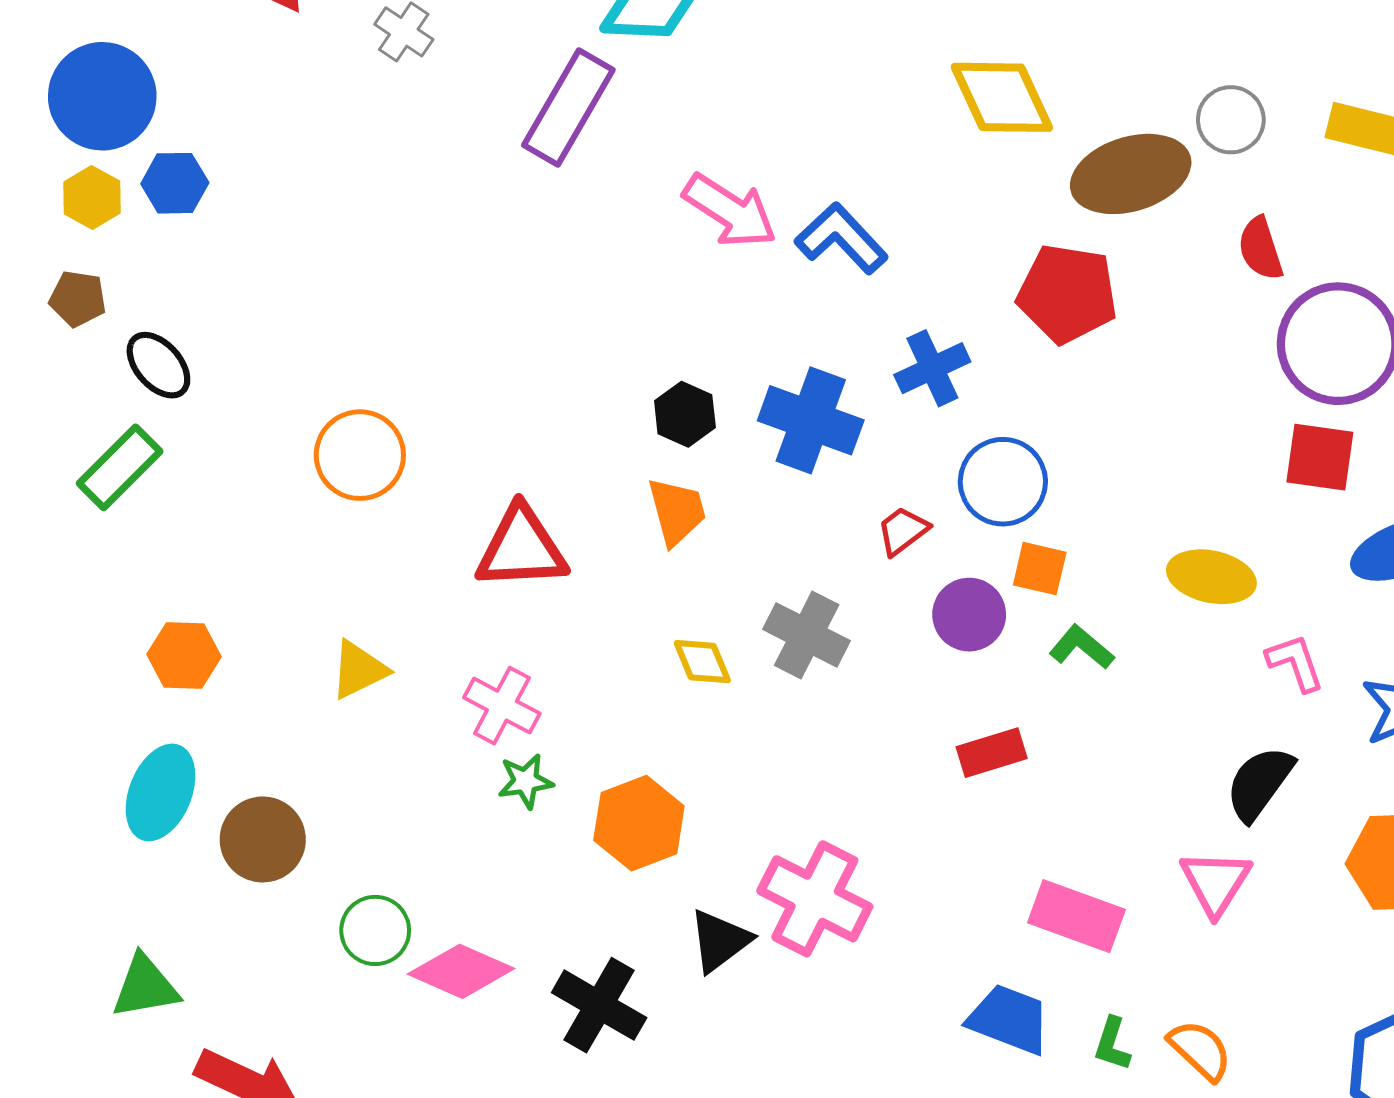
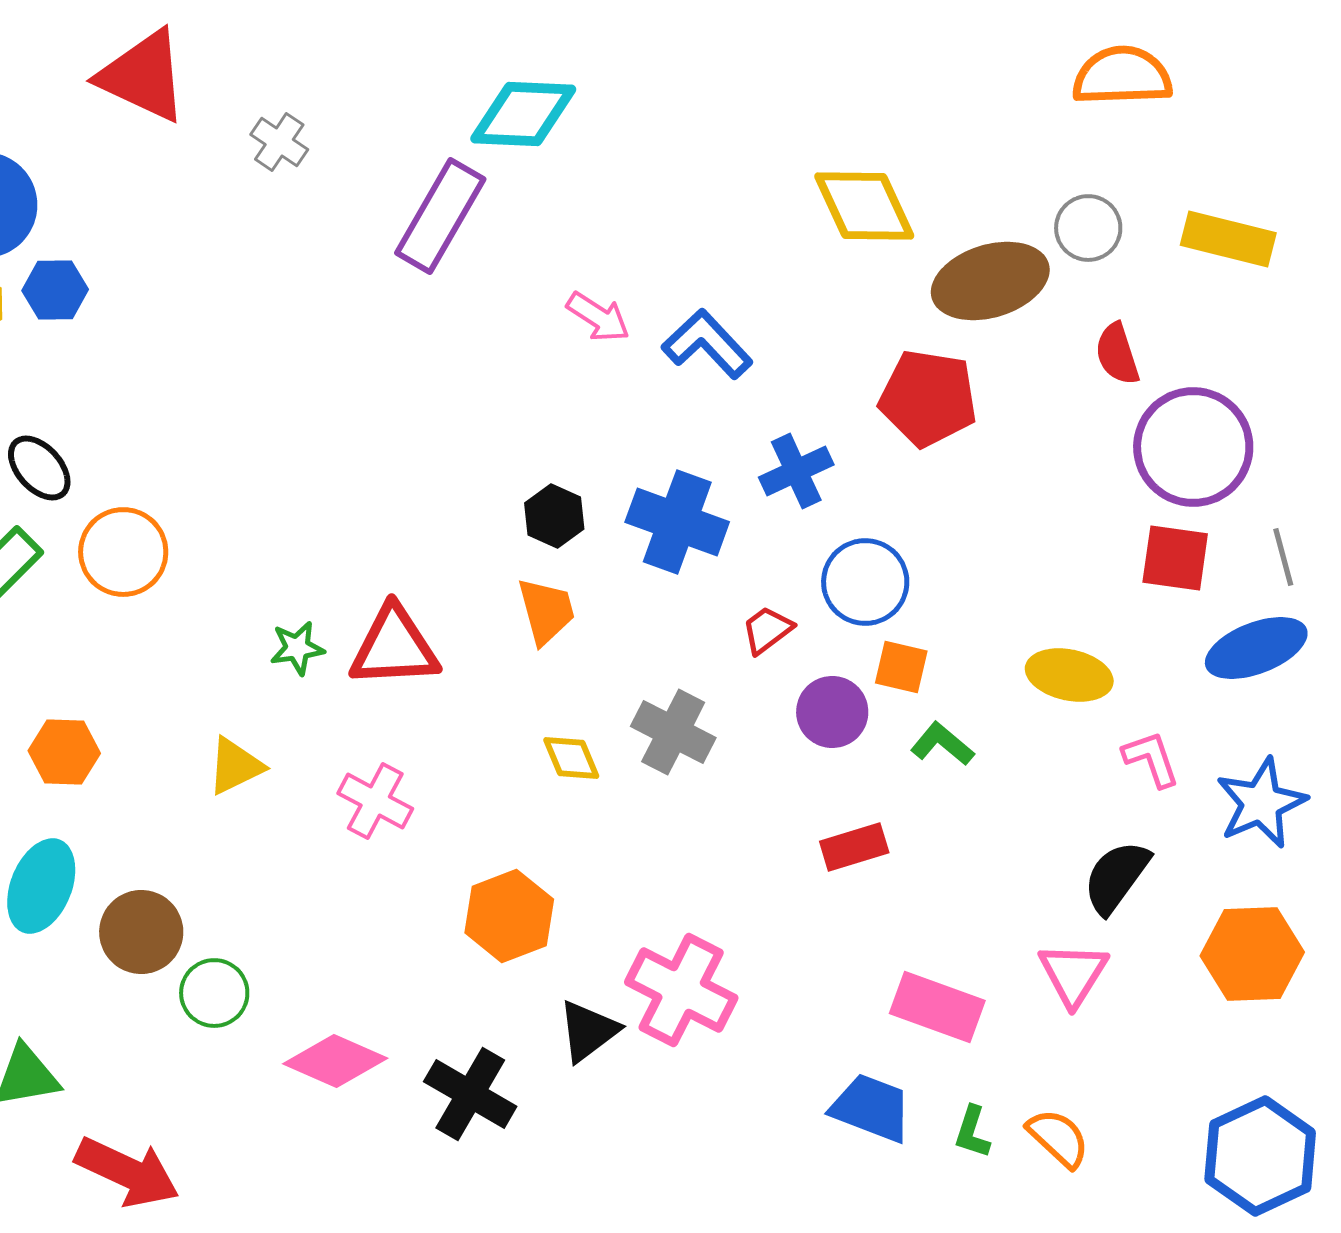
pink arrow: (730, 211) -> (598, 317), size x0.7
orange circle: (360, 455) -> (123, 552), moved
green star: (525, 781) -> (297, 648), moved
green circle: (375, 930) -> (214, 993), moved

